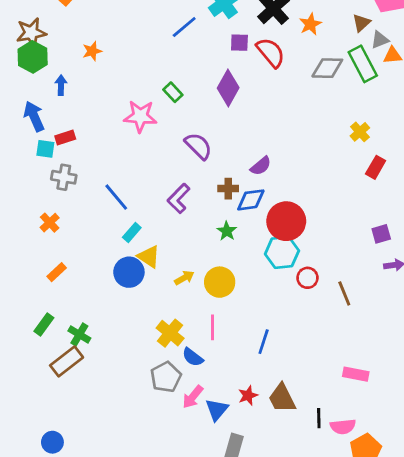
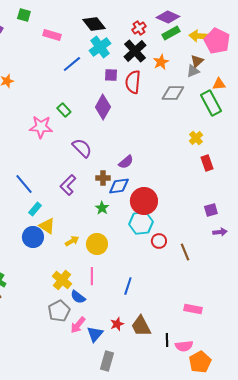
gray triangle: (380, 40) -> (193, 71), moved
red semicircle: (271, 53) -> (133, 82), turned -135
green rectangle: (363, 64) -> (211, 103), moved
red rectangle: (376, 167) -> (207, 163), turned -49

